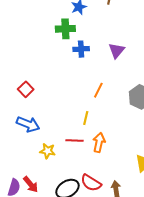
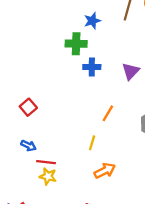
blue arrow: (28, 124) -> (28, 146), size x0.6
red line: (75, 141) -> (46, 162), moved
orange arrow: (99, 143) -> (105, 171), turned 48

